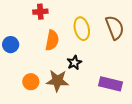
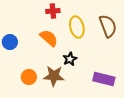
red cross: (40, 12) -> (53, 11), moved
orange semicircle: (52, 40) -> (49, 38), turned -60

